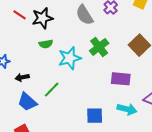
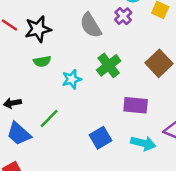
cyan star: (70, 58) -> (72, 79), size x0.7
blue square: (95, 116) -> (101, 138), moved, turned -30

